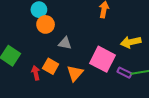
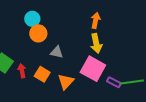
yellow arrow: (131, 42) -> (96, 43), moved, turned -90
red arrow: (36, 73) -> (22, 71), moved

